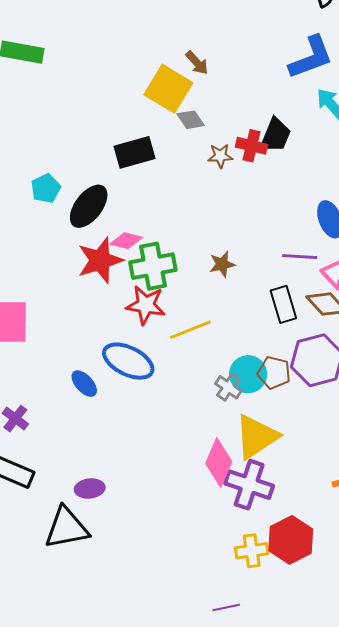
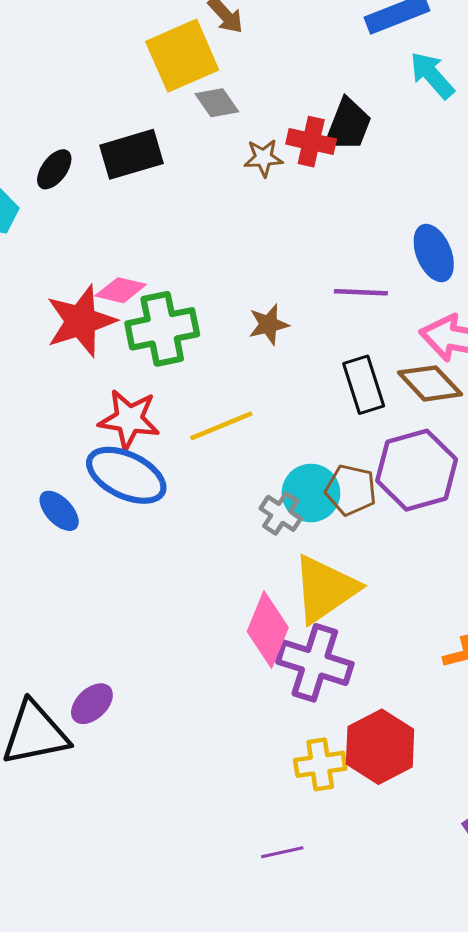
yellow square: (168, 89) -> (182, 56), turned 36
black ellipse: (89, 206) -> (54, 169), moved, size x0.6
purple line: (300, 257) -> (361, 292), moved
red star: (146, 305) -> (129, 419), moved
purple ellipse: (90, 489) -> (92, 704), moved, turned -36

